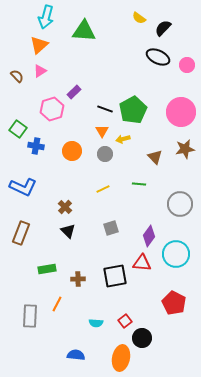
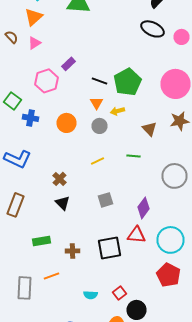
brown semicircle: (17, 76) -> (12, 37), moved
cyan circle: (176, 254) -> (170, 240), moved
orange line: (57, 304) -> (52, 276), turned 42

